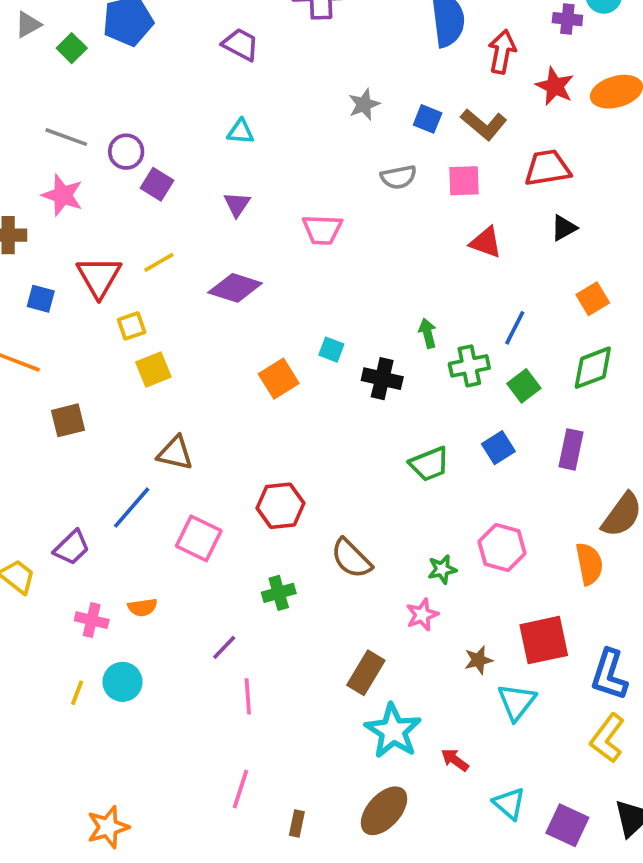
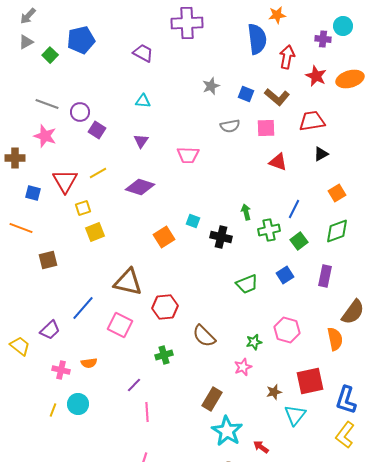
brown triangle: (175, 453) -> (128, 282), moved, size x1.4

